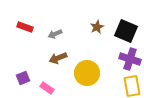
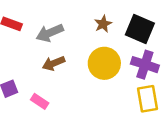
gray arrow: (55, 34) -> (50, 33), size x1.5
yellow circle: (87, 73) -> (104, 63), moved

